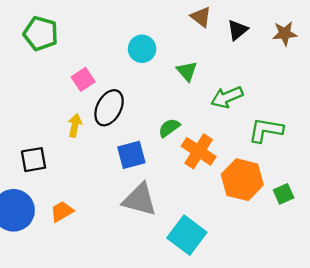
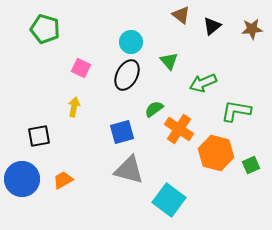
pink square: (83, 79) -> (81, 68), turned -30
black ellipse: (109, 108) -> (127, 75), moved

